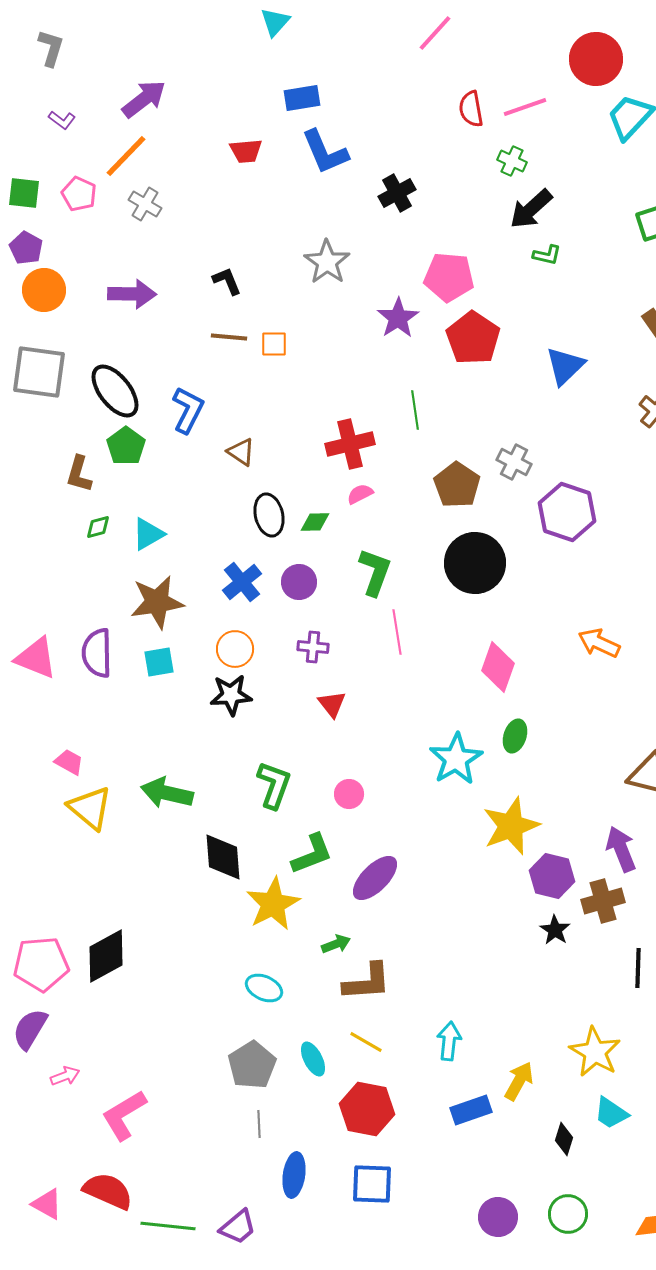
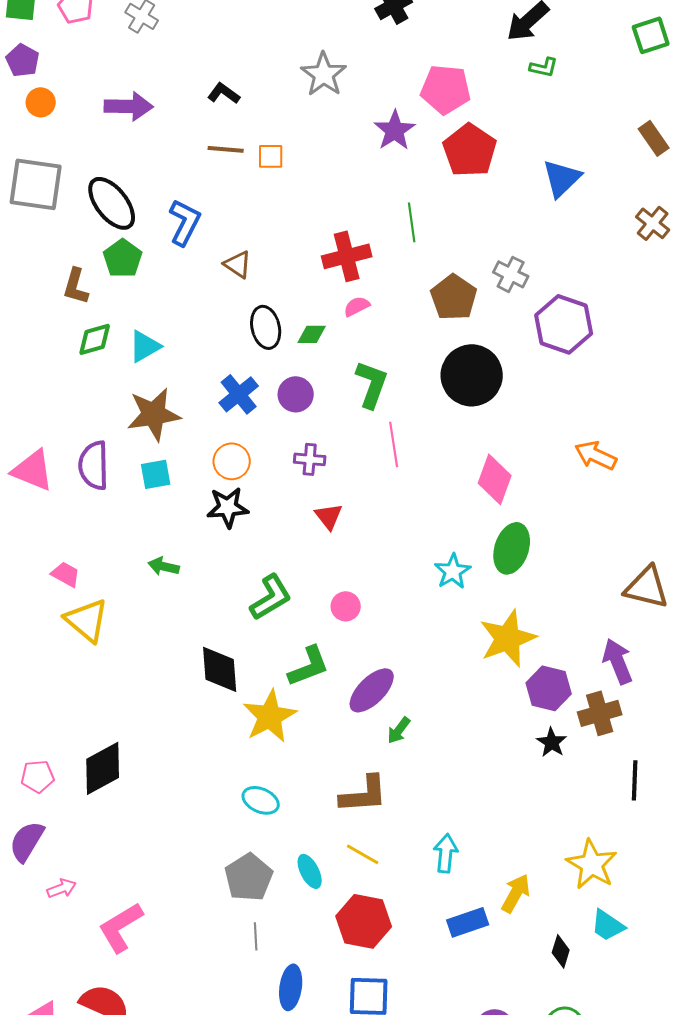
black L-shape: (227, 281) -> (224, 93), turned -32
orange circle: (44, 290) -> (41, 102), size x0.7
green diamond: (98, 527) -> (95, 339), size x1.4
green ellipse: (515, 736) -> (512, 548), size x1.5
cyan star: (456, 759) -> (453, 571), size x0.7
green L-shape: (274, 785) -> (271, 597), turned 39
green arrow: (167, 793) -> (164, 566), moved, size x0.6
green arrow: (336, 944) -> (399, 730), moved, turned 148
pink pentagon: (41, 964) -> (38, 776), size x0.6

